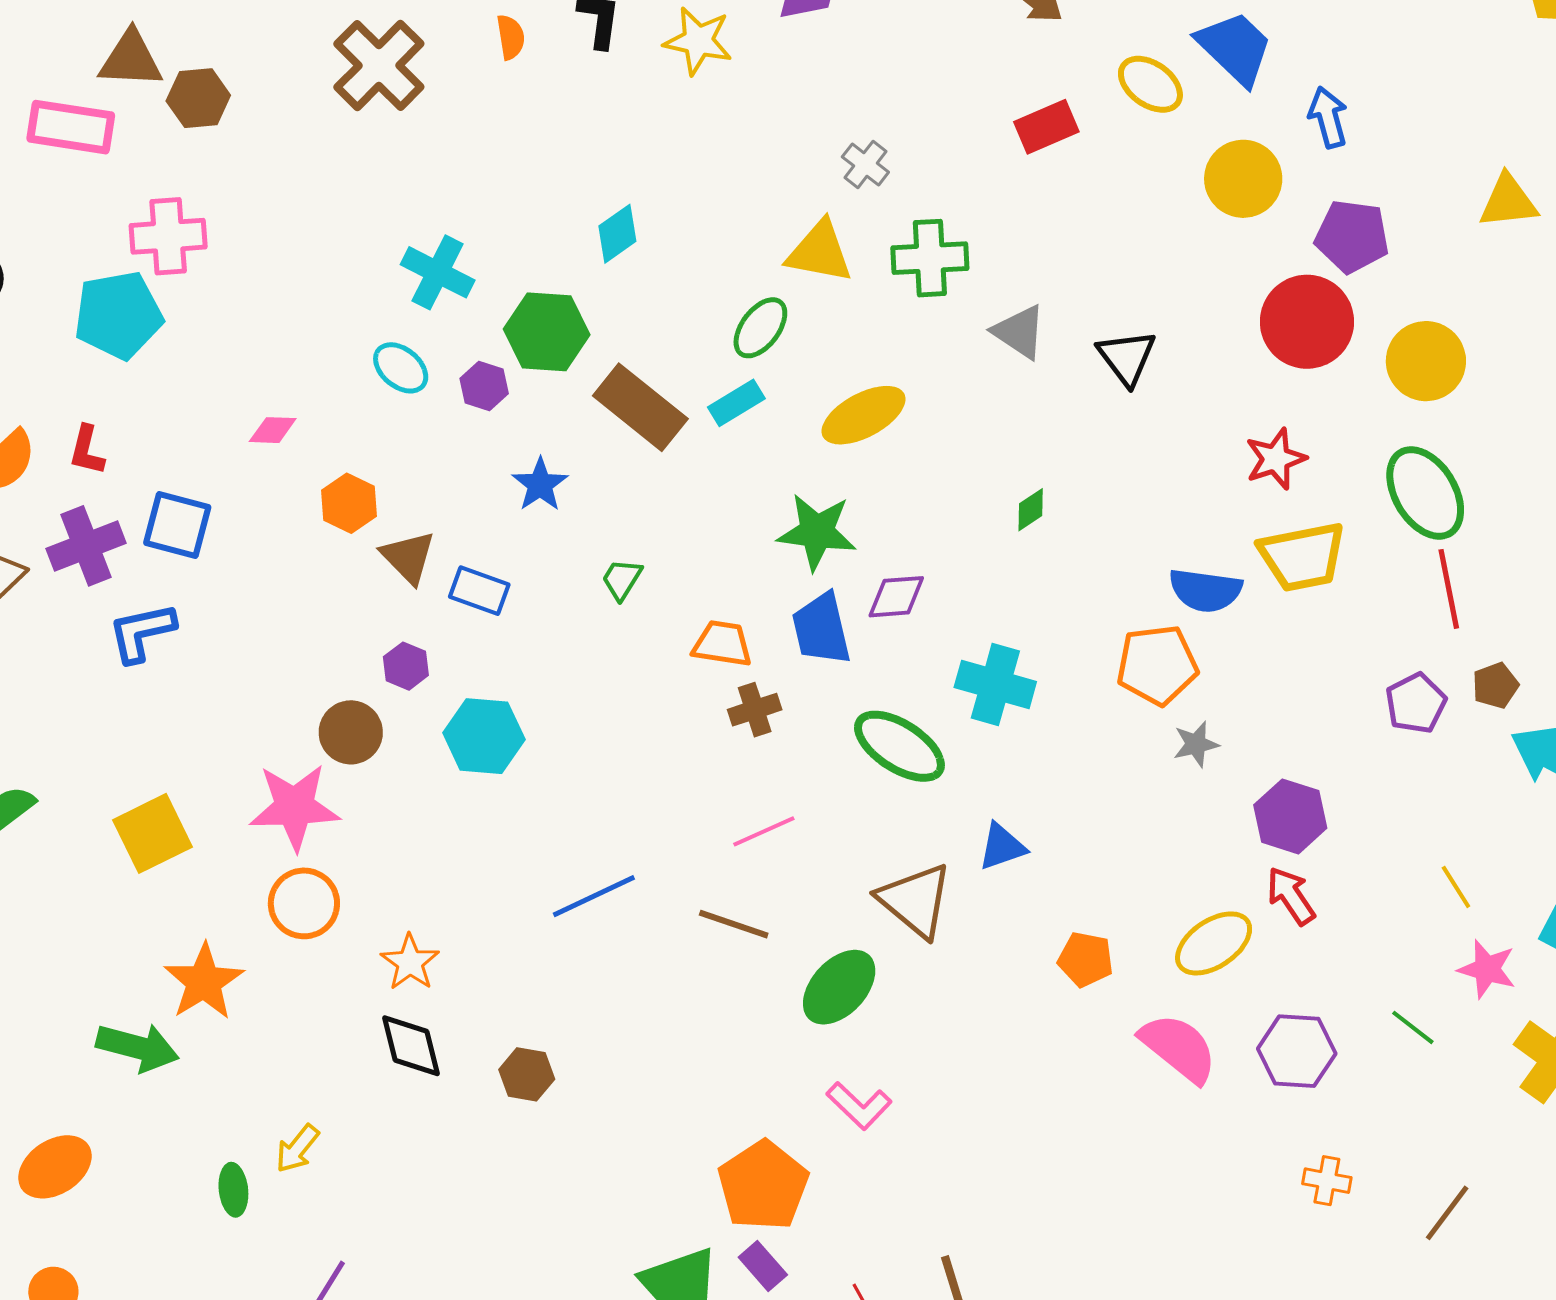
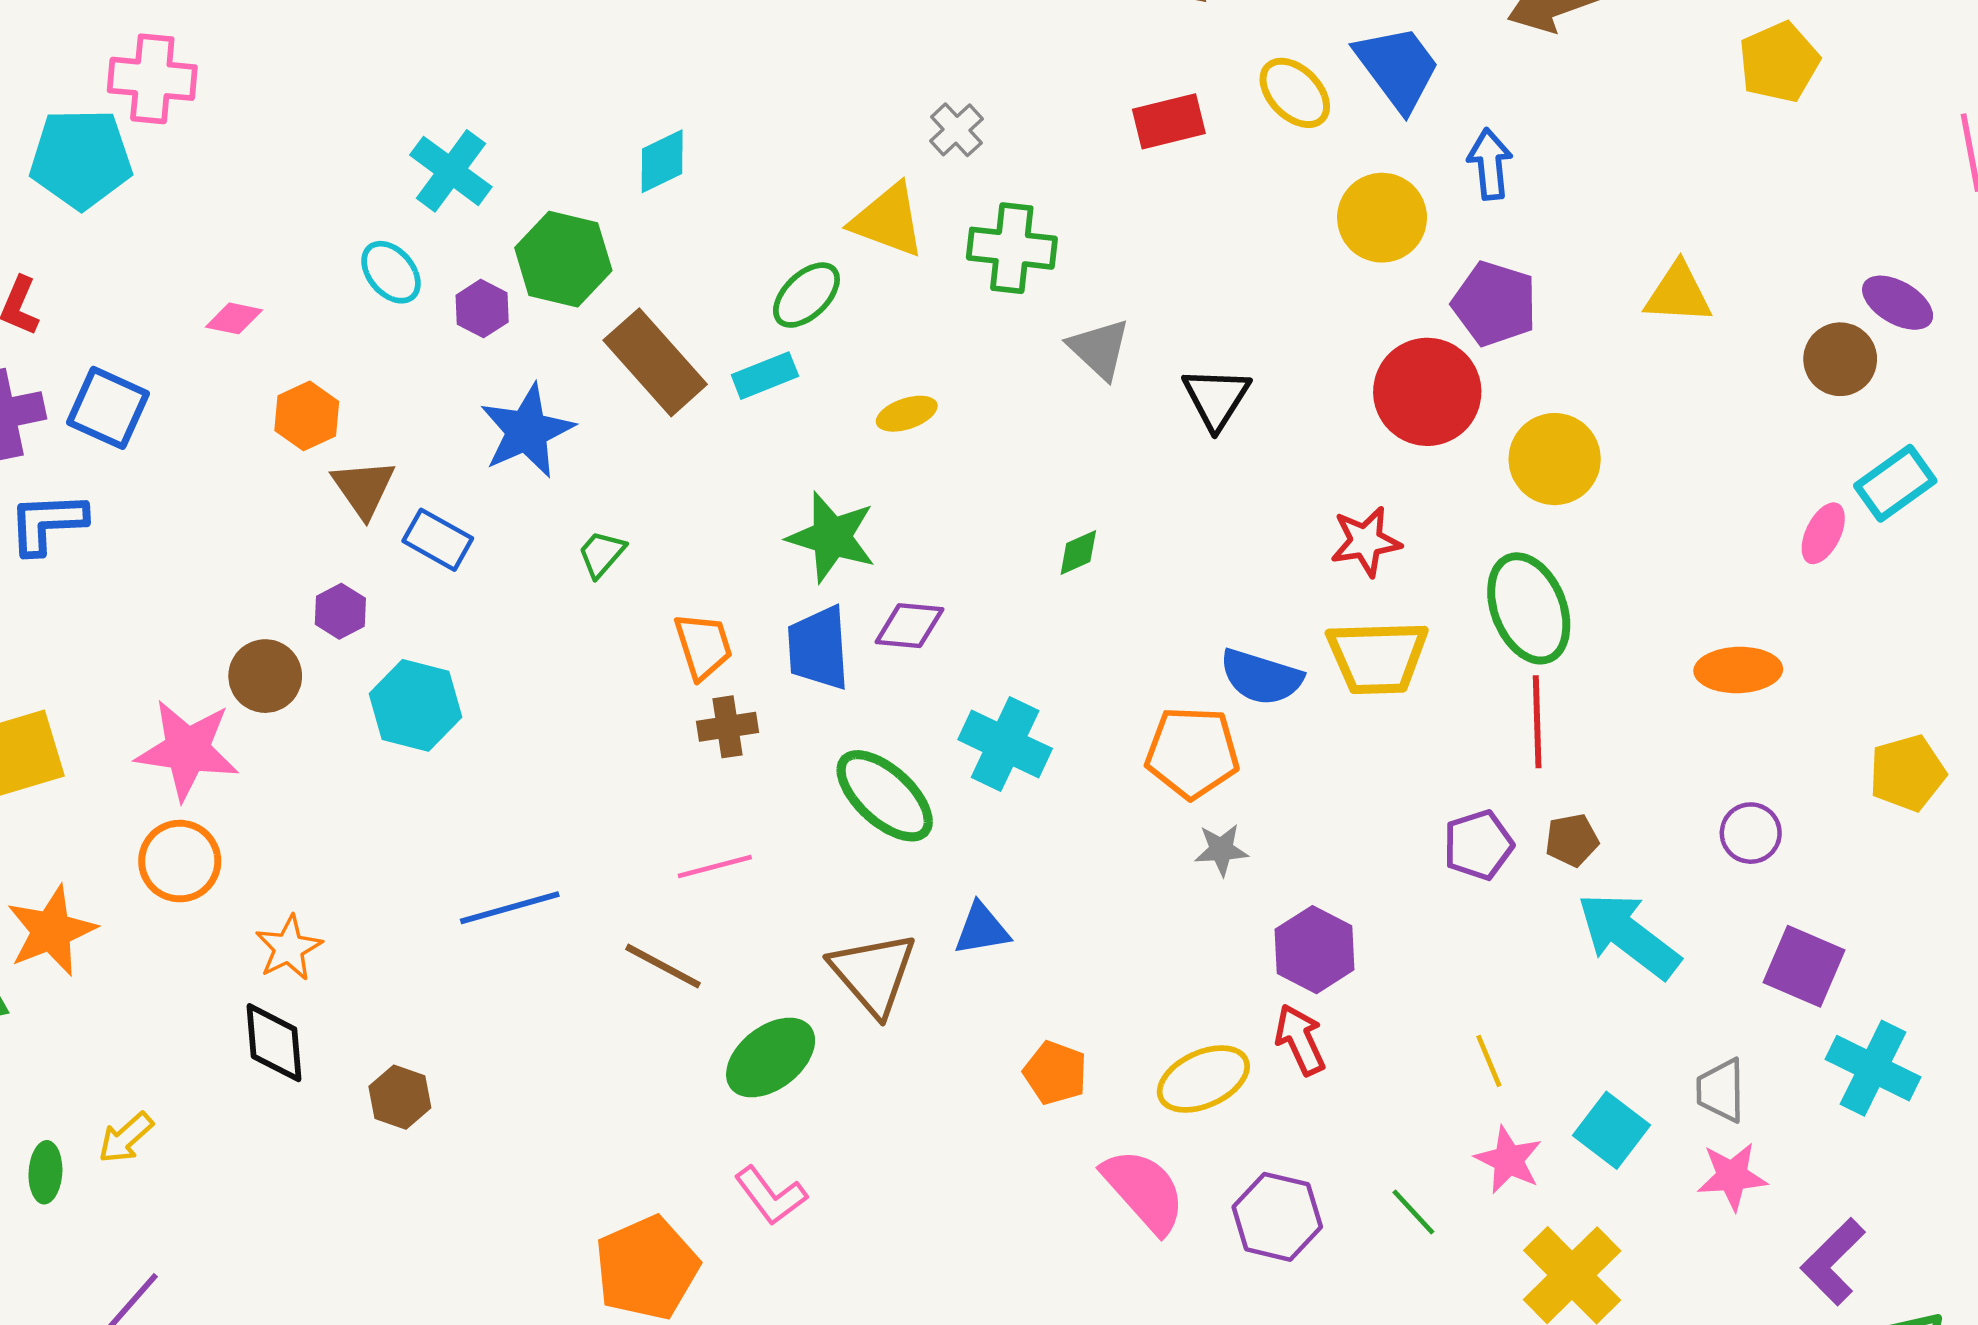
yellow ellipse: (863, 415) -> (907, 414), size x0.6
blue star: (540, 485) -> (527, 431), size x1.5
orange trapezoid: (722, 644) -> (703, 646), turned 54

